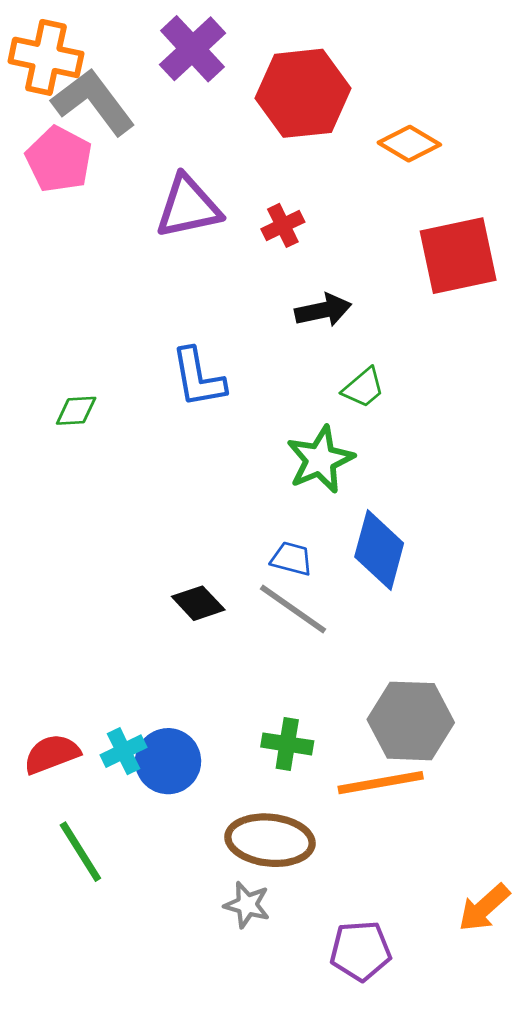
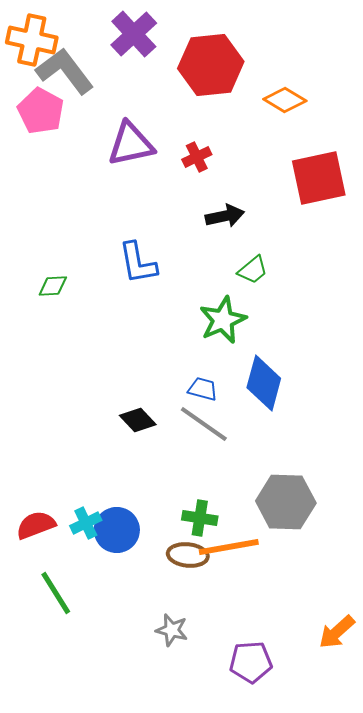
orange line: (381, 783) -> (229, 547), moved
brown ellipse: (270, 840) -> (188, 555), moved, size x0.7

